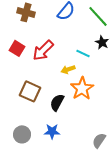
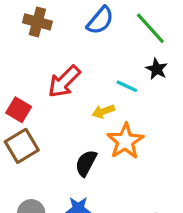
red square: (17, 48) -> (19, 110), moved
brown square: (30, 91) -> (22, 146), moved, turned 35

